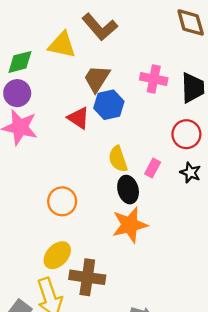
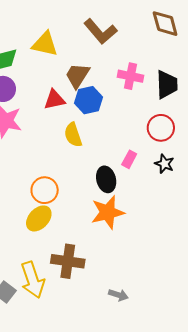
brown L-shape: (100, 27) -> (100, 31), moved
red triangle: (78, 118) -> (54, 100), moved, turned -45
yellow semicircle: (118, 159) -> (73, 135), moved
yellow ellipse: (57, 255) -> (39, 218), moved

